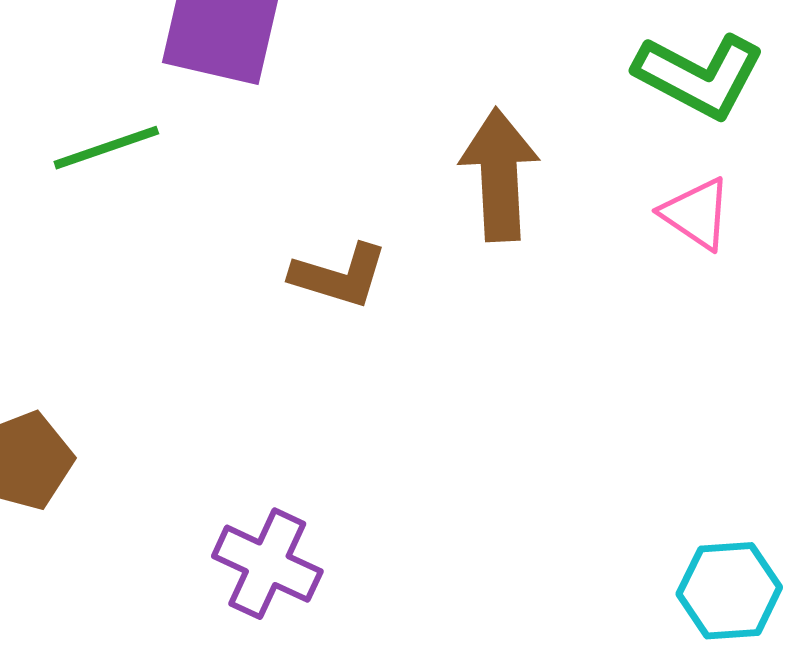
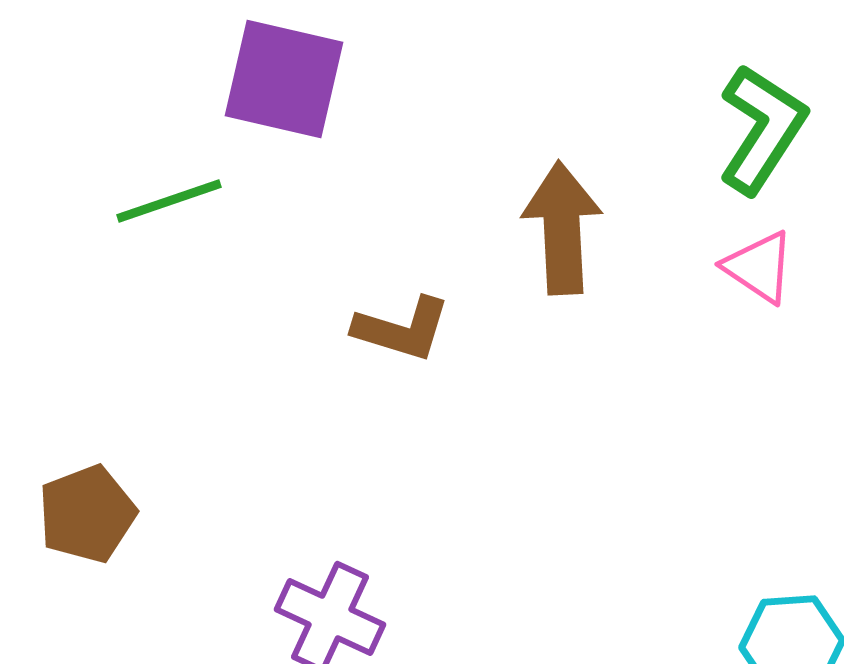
green L-shape: (699, 76) -> (762, 129), turned -85

